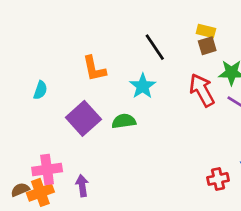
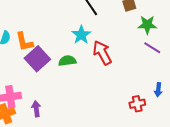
orange L-shape: (94, 69) -> (24, 42), moved
red arrow: (202, 90) -> (102, 53), moved

